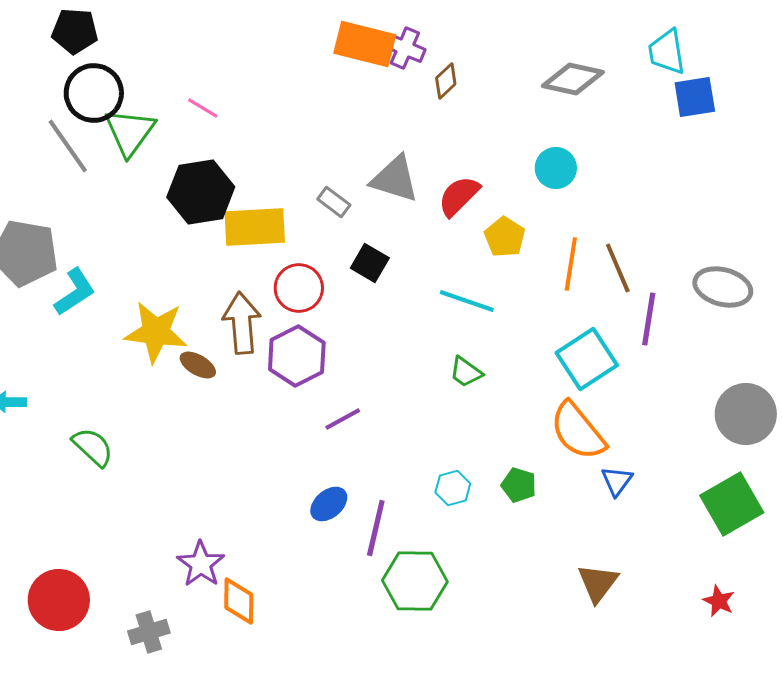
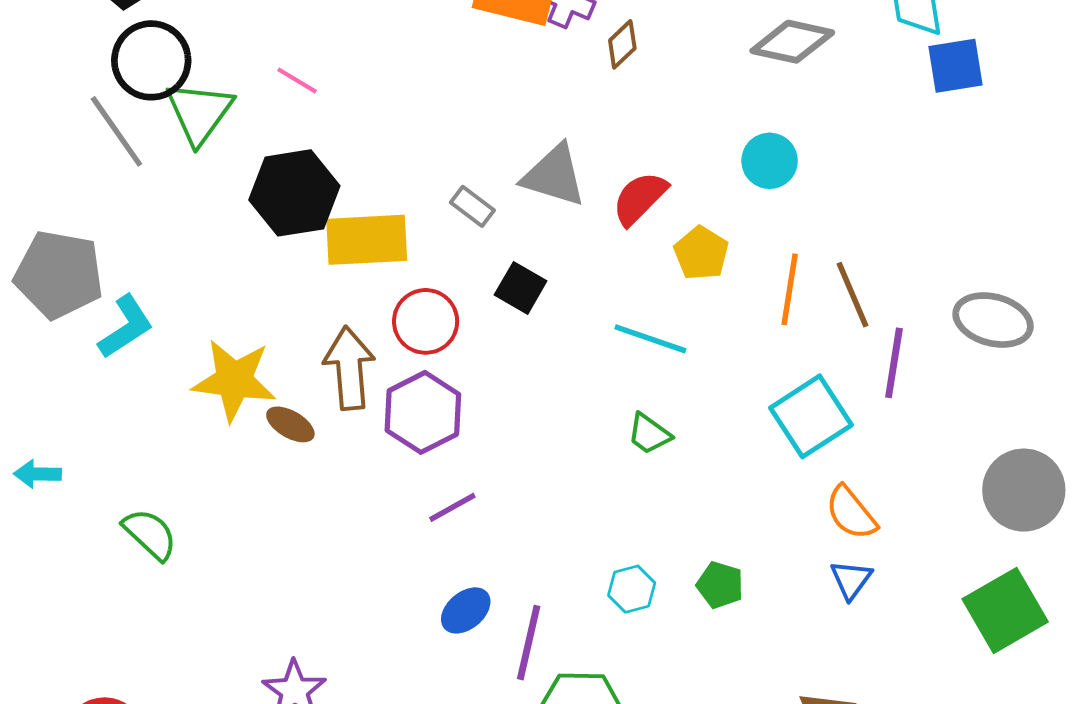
purple line: (343, 419) -> (452, 507), moved
orange semicircle: (578, 431) -> (851, 513), moved, size x0.7

